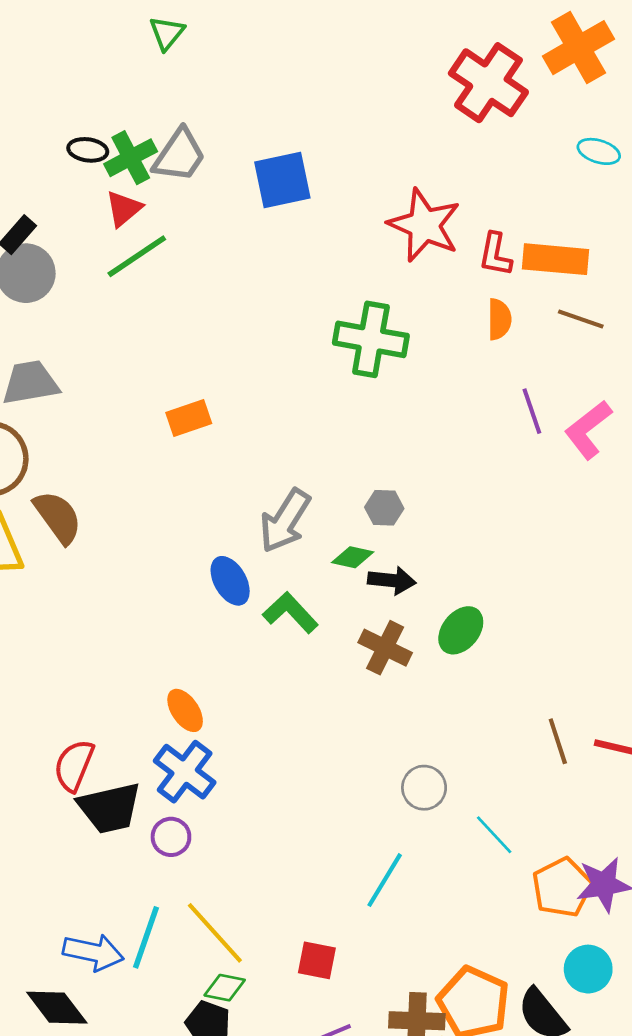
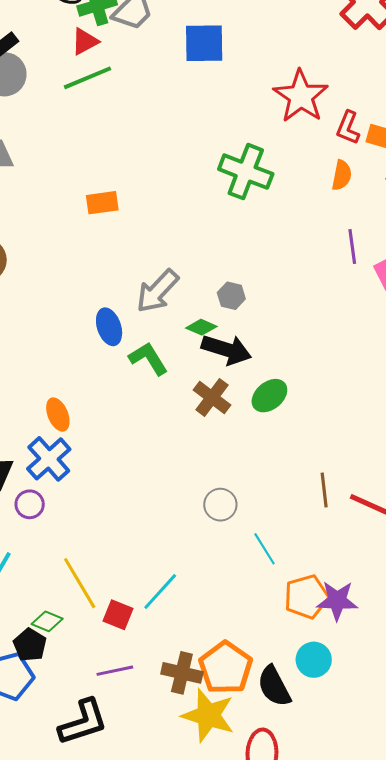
black arrow: (392, 580) -> (226, 350), size x1.4
cyan line: (385, 880) -> (160, 592), moved
yellow line: (215, 933) -> (80, 583), moved

